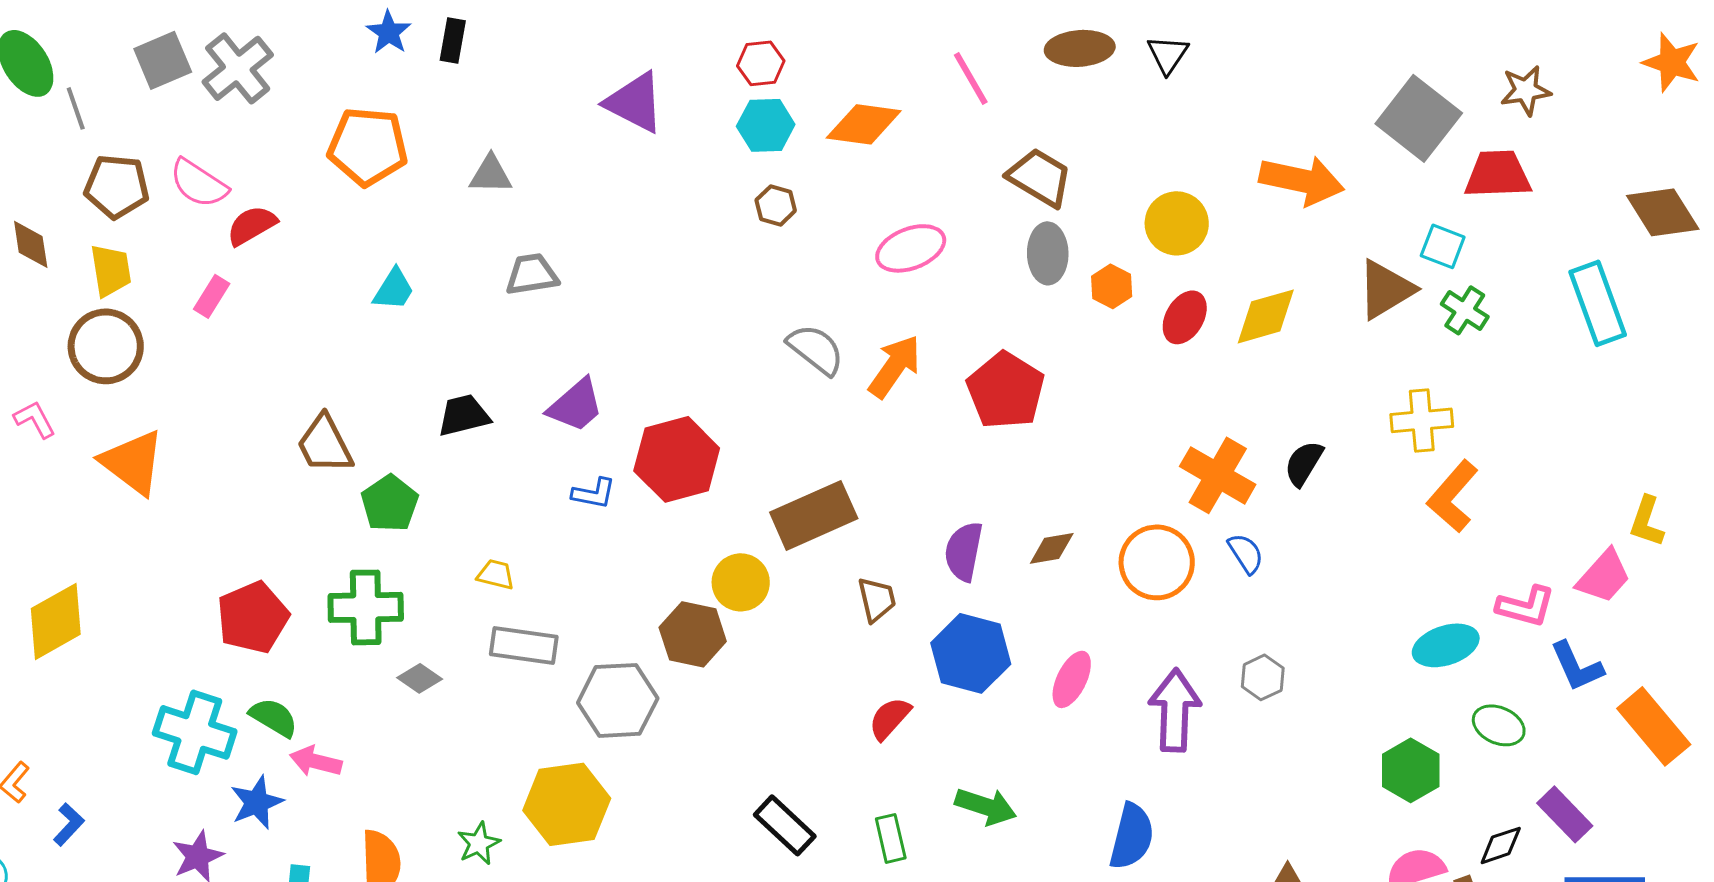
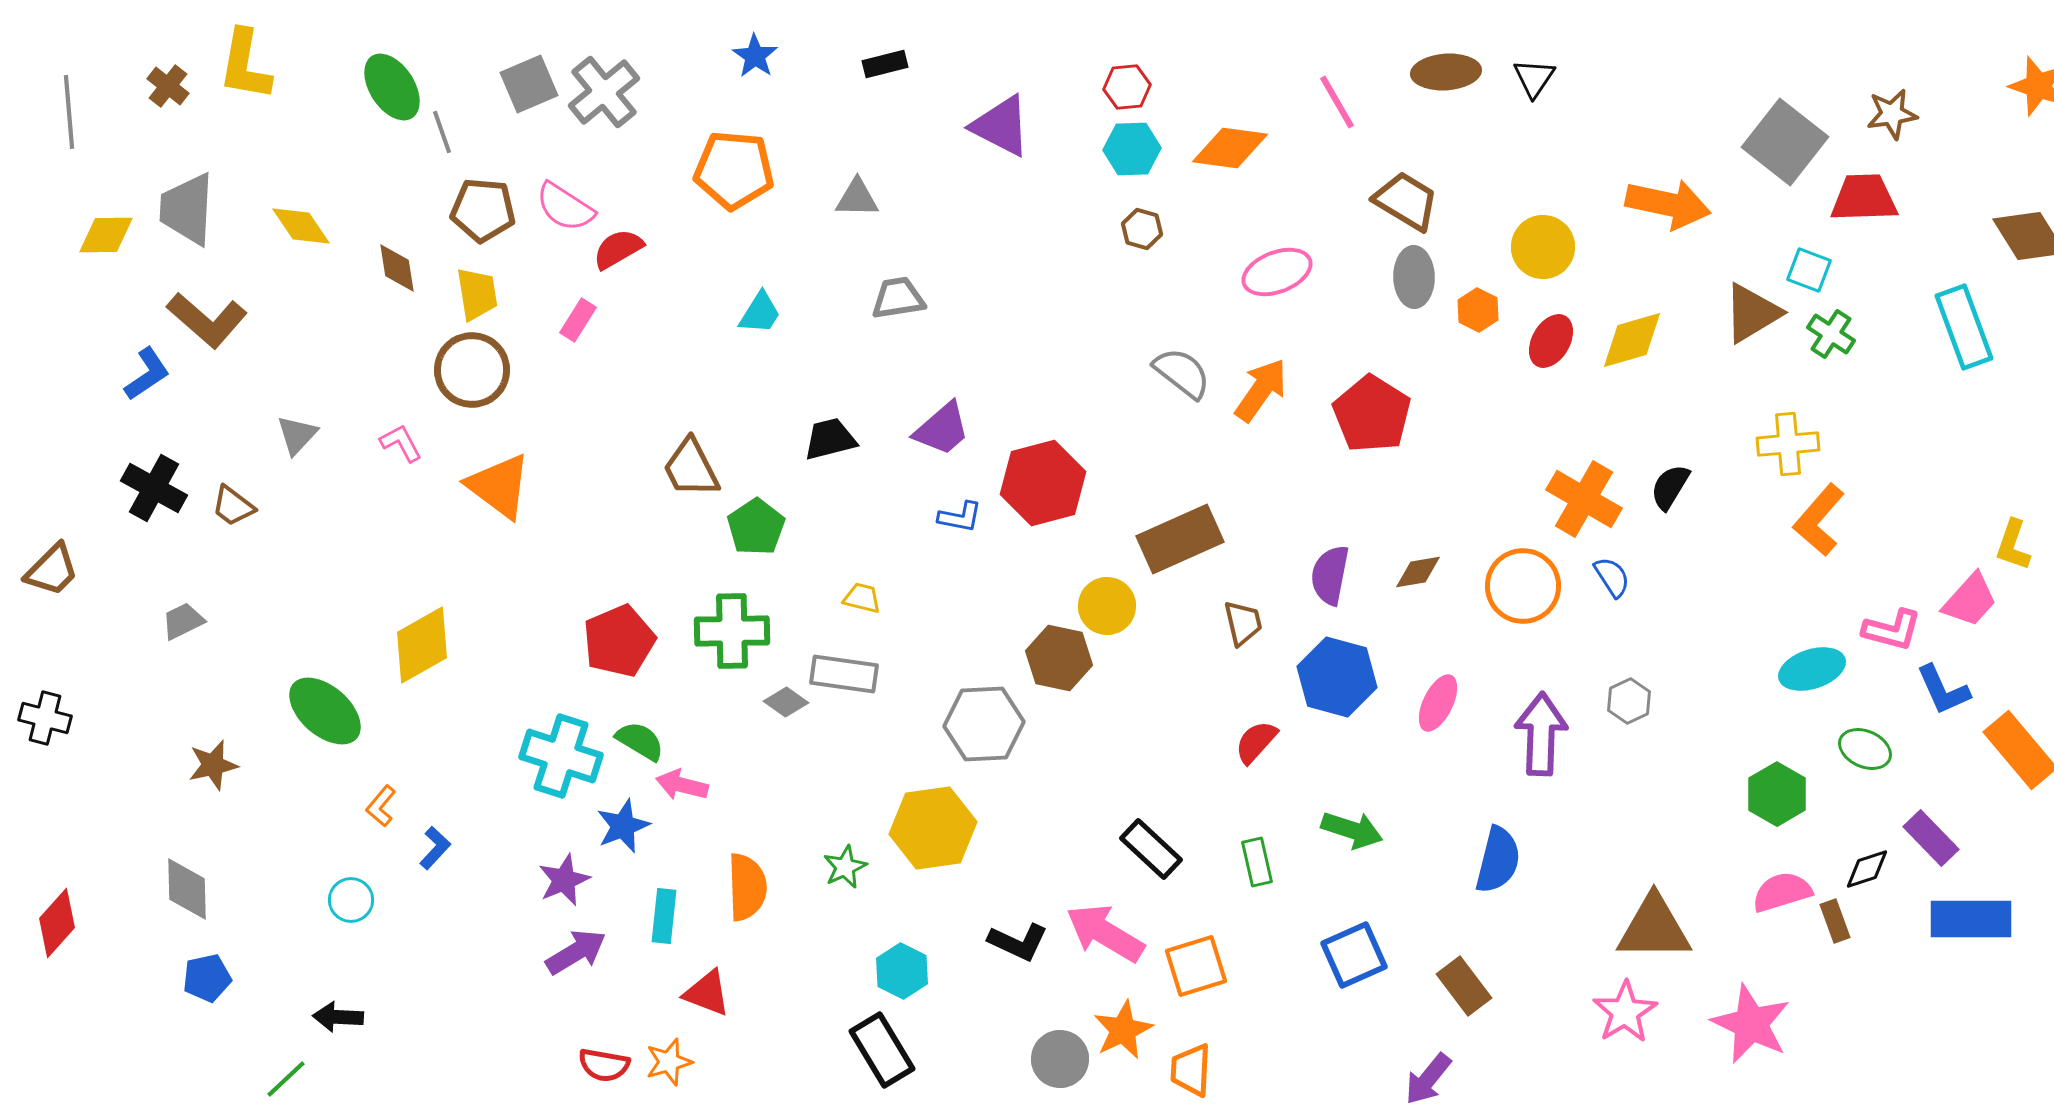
black rectangle: (453, 40) -> (885, 64), moved, turned 66
gray rectangle: (524, 645) -> (844, 674), moved

